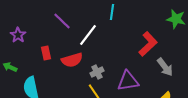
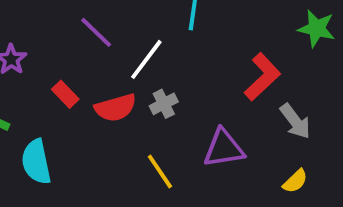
red rectangle: (46, 53) -> (65, 94), turned -32
gray cross: (97, 72) -> (164, 104), moved

